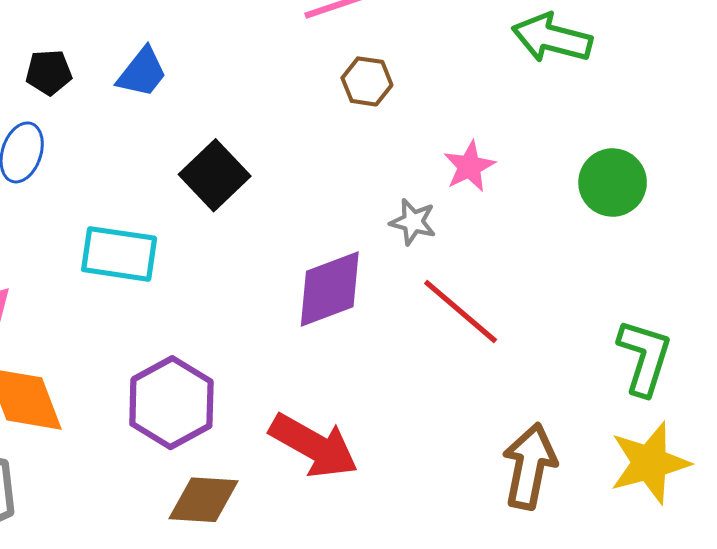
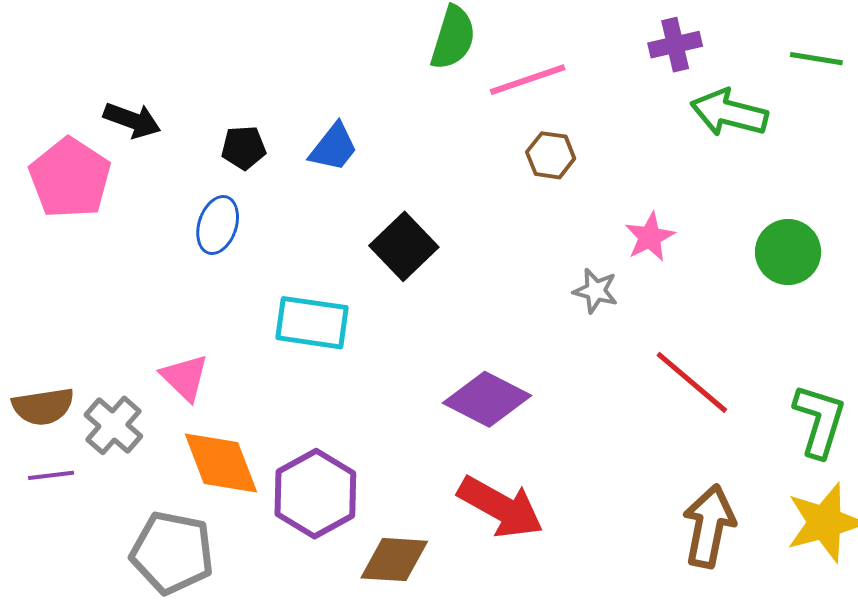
purple diamond: (330, 289) -> (487, 399), moved, turned 48
red line: (461, 312) -> (692, 382), moved
purple hexagon: (171, 403) -> (315, 494), moved

